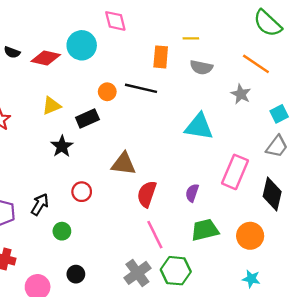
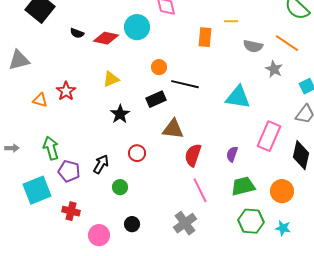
gray semicircle: (201, 67) -> (253, 46), moved
black line: (141, 88) -> (185, 84), moved
black rectangle: (87, 118) -> (156, 99), moved
green hexagon: (176, 271) -> (251, 221), moved

